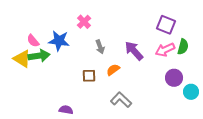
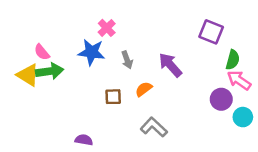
blue star: (59, 41) -> (91, 52), moved
pink arrow: (165, 50) -> (239, 80), moved, turned 60

